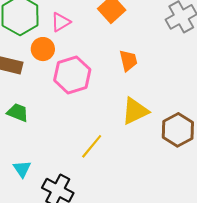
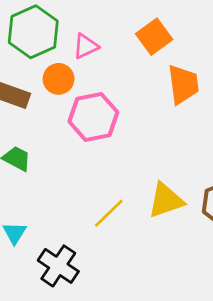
orange trapezoid: (128, 61) -> (183, 84), moved, size x1.4
yellow triangle: (135, 111) -> (166, 200), moved

